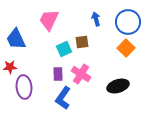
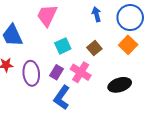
brown square: (82, 42) -> (94, 48), moved, turned -32
purple rectangle: (58, 74) -> (56, 72), turned 32
purple ellipse: (24, 87) -> (31, 73), moved

